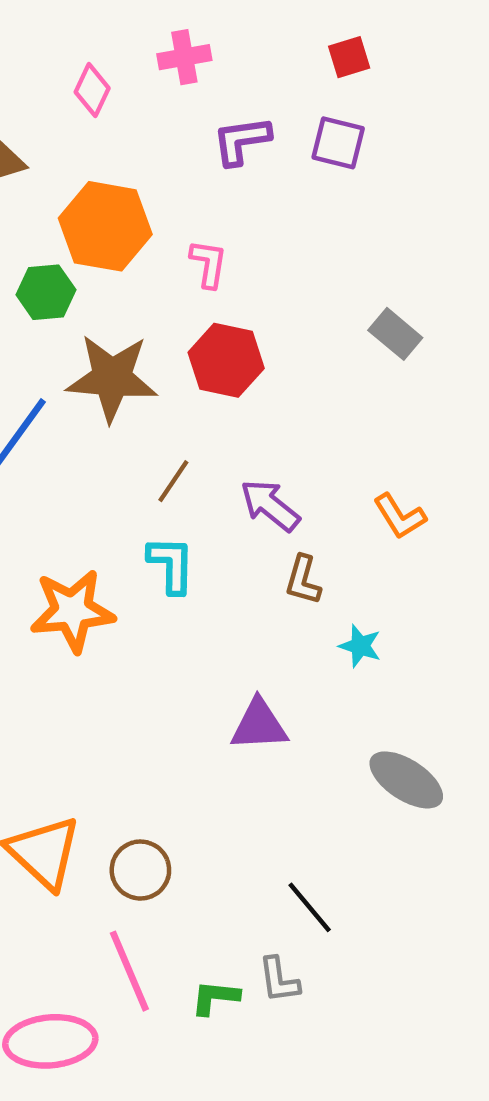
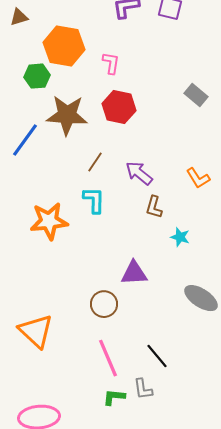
brown circle: (140, 870) -> (104, 304), moved
pink line: (129, 971) -> (108, 358), moved

